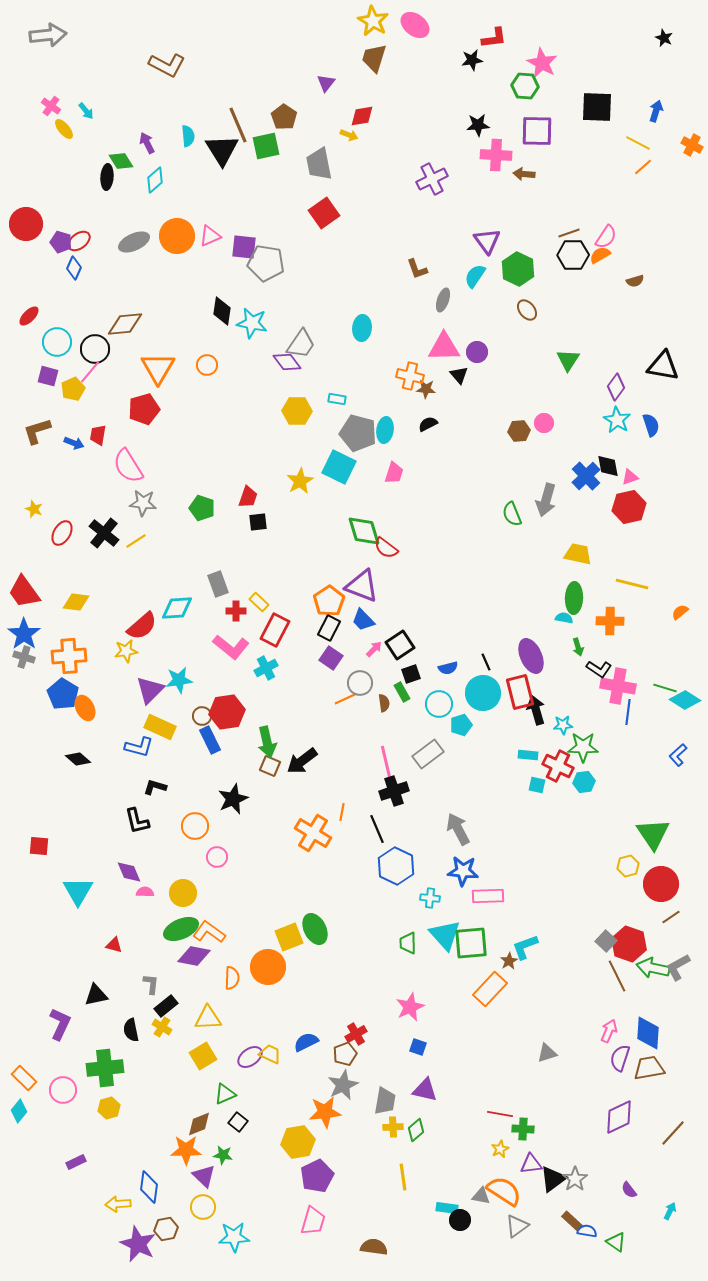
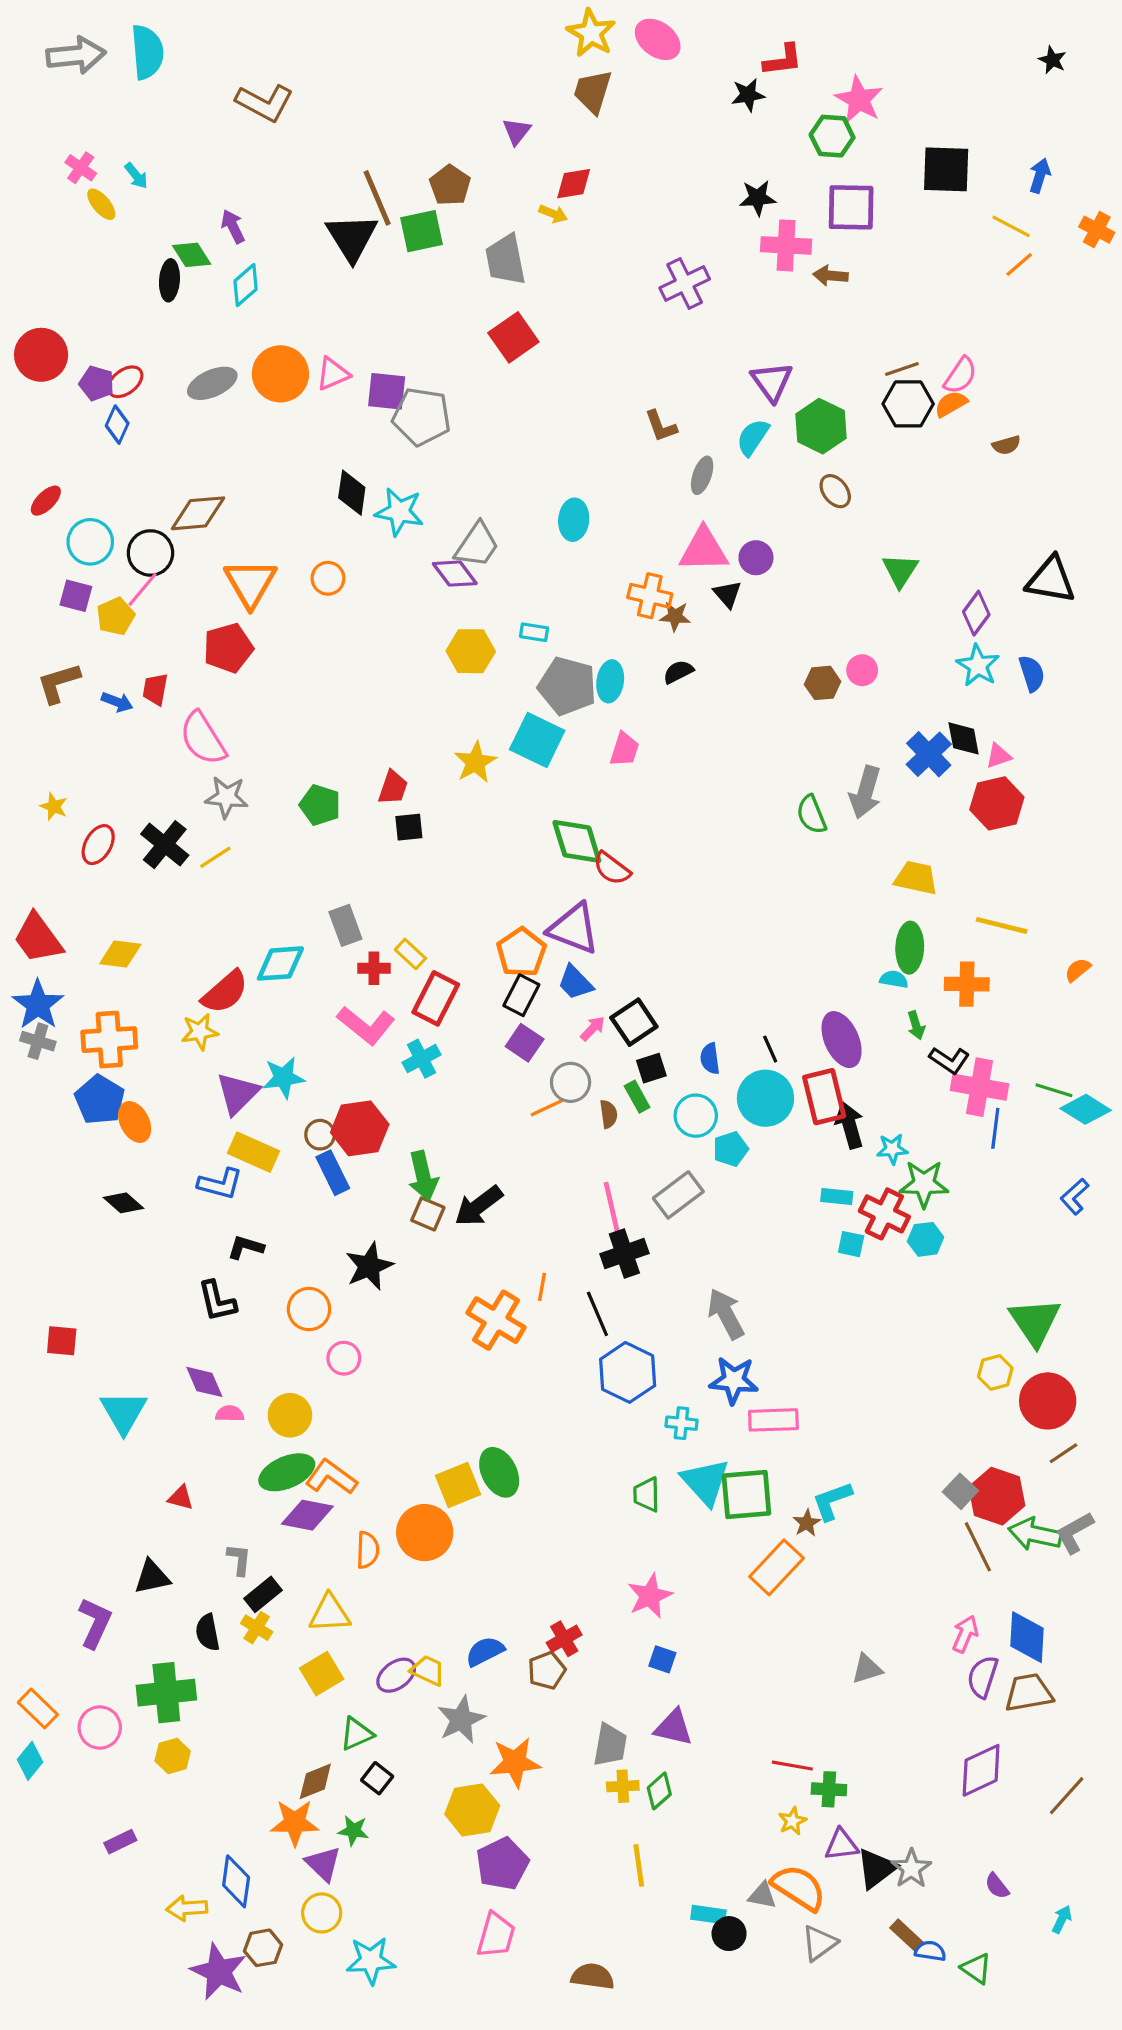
cyan semicircle: (188, 136) -> (147, 52), moved, size x1.6
blue semicircle: (448, 668) -> (710, 1059), turned 96
gray star: (343, 1085) -> (461, 1720), moved

